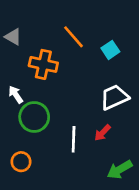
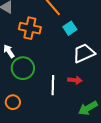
cyan square: (110, 50) -> (70, 28), moved
red arrow: (103, 133) -> (75, 80), turned -128

